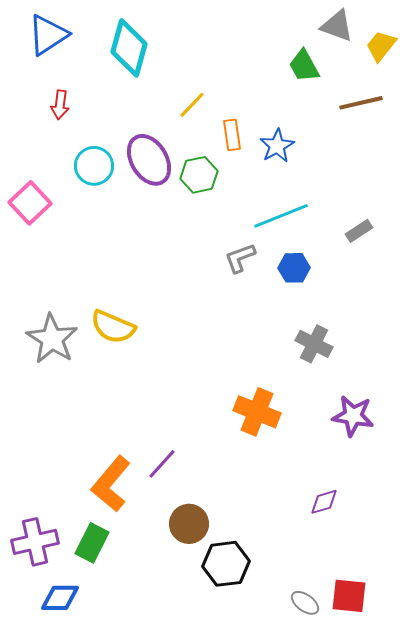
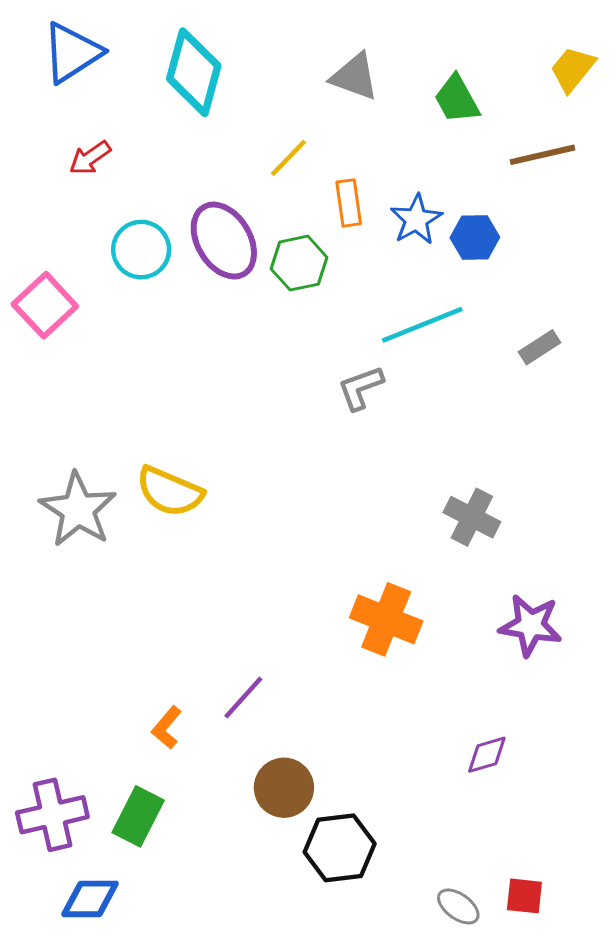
gray triangle: (337, 26) -> (355, 77), moved
red arrow: (60, 105) -> (90, 158), turned 48
blue hexagon: (294, 268) -> (475, 238), moved
orange L-shape: (111, 484) -> (167, 728), size x0.5
red square: (349, 596) -> (524, 896), size x0.7

